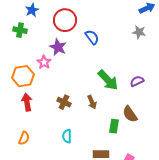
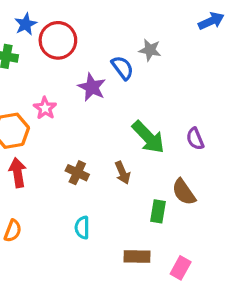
red circle: (65, 20) -> (58, 40), moved
gray star: (139, 32) -> (150, 50), moved
purple star: (58, 47) -> (92, 87), moved
purple semicircle: (137, 81) -> (195, 139), turned -88

